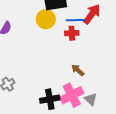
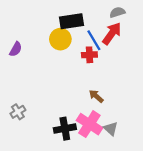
blue line: (76, 20) -> (94, 40), turned 60
pink cross: (72, 95) -> (89, 124), turned -30

